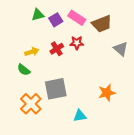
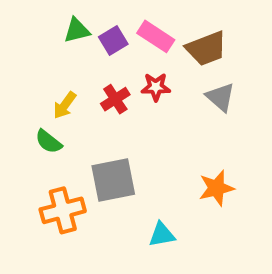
gray triangle: (121, 49) -> (220, 97), moved
yellow arrow: (32, 52) -> (65, 105), turned 144
orange cross: (31, 104) -> (63, 210), turned 30

